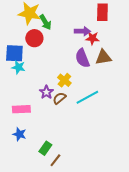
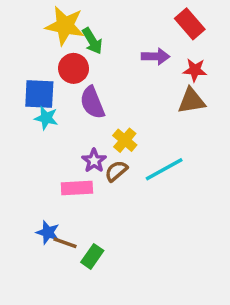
red rectangle: (102, 12) -> (190, 24), turned -42
red star: (92, 38) -> (195, 70), moved
purple semicircle: (82, 58) -> (92, 103), moved
pink rectangle: (21, 109) -> (77, 188), moved
brown line: (55, 160) -> (65, 243), moved, turned 72

